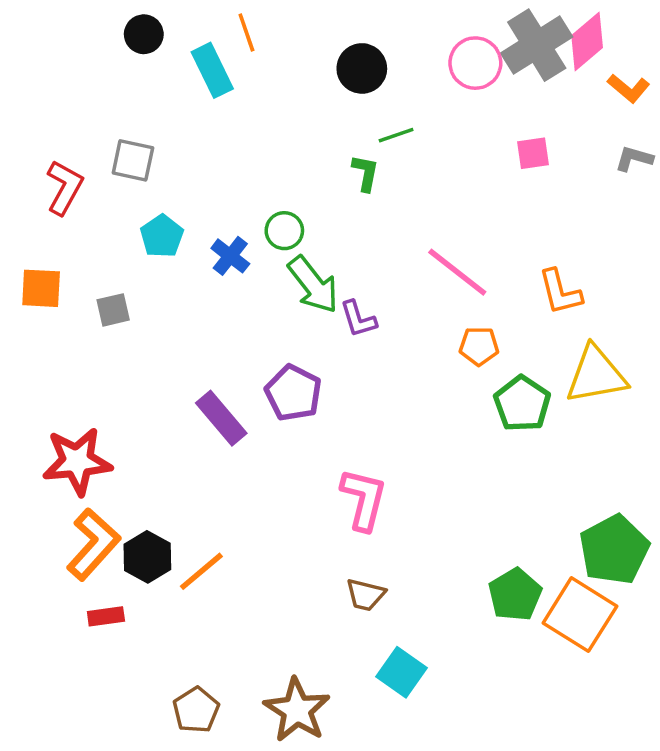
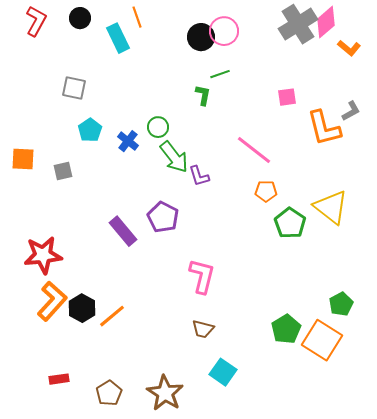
pink circle: (475, 63) -> (224, 31), moved
pink square: (533, 153) -> (287, 97), moved
gray L-shape: (634, 159) -> (351, 111), moved, turned 135
red L-shape: (64, 187) -> (36, 21), moved
orange L-shape: (560, 292) -> (324, 128), moved, size x1.4
yellow triangle: (596, 375) -> (331, 207), turned 48
green pentagon: (614, 550) -> (341, 304), size x0.6
red rectangle: (106, 616) -> (59, 379), moved

